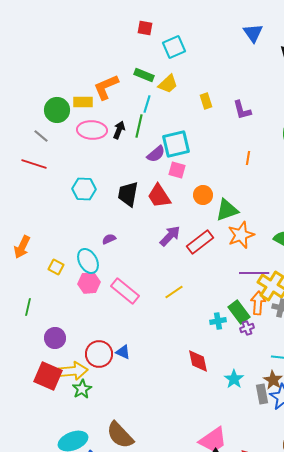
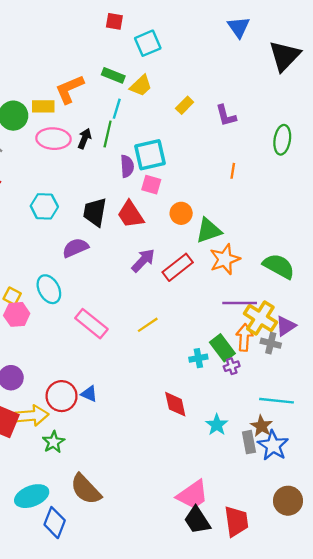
yellow rectangle: (206, 101) -> (185, 105), turned 63
purple semicircle: (156, 154) -> (127, 166), turned -54
purple semicircle: (109, 239) -> (75, 248), moved, size x1.6
pink hexagon: (89, 283) -> (17, 314), moved
green star: (82, 389) -> (53, 442), moved

